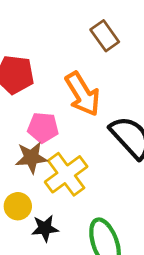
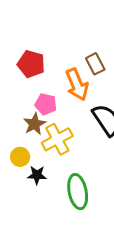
brown rectangle: (105, 36) -> (95, 64), moved
brown star: (31, 158) -> (34, 124), turned -30

